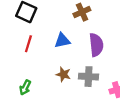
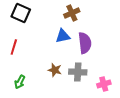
blue triangle: (62, 40) -> (63, 36), moved
red line: (28, 44) -> (14, 47), moved

